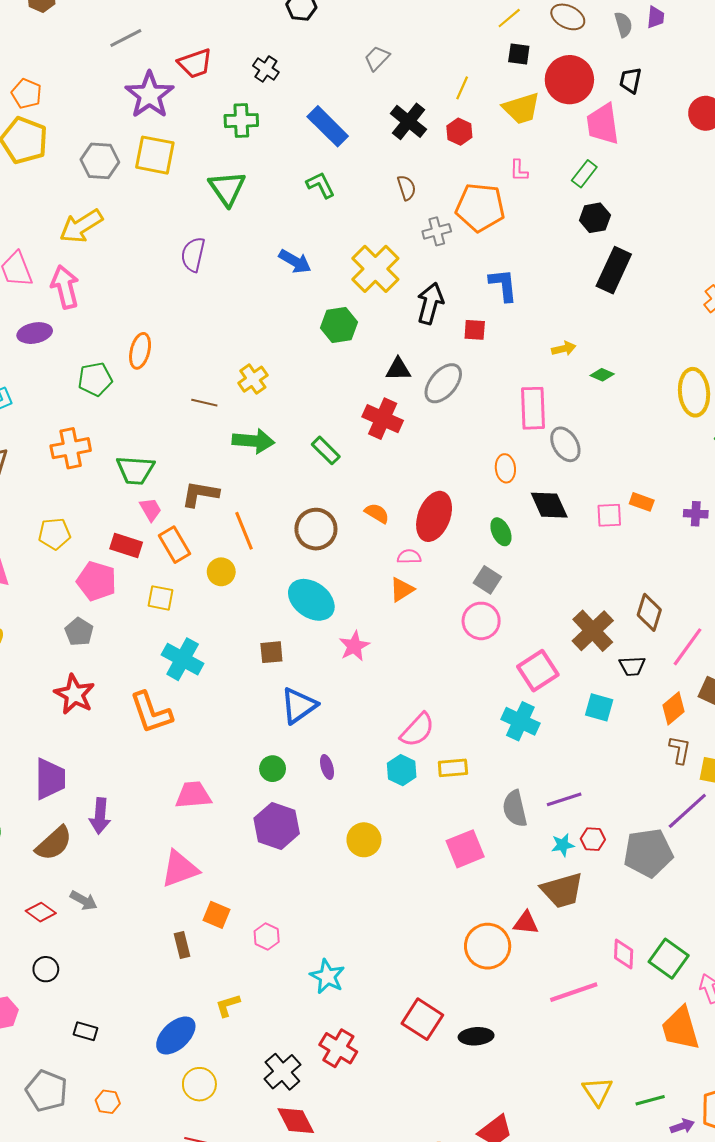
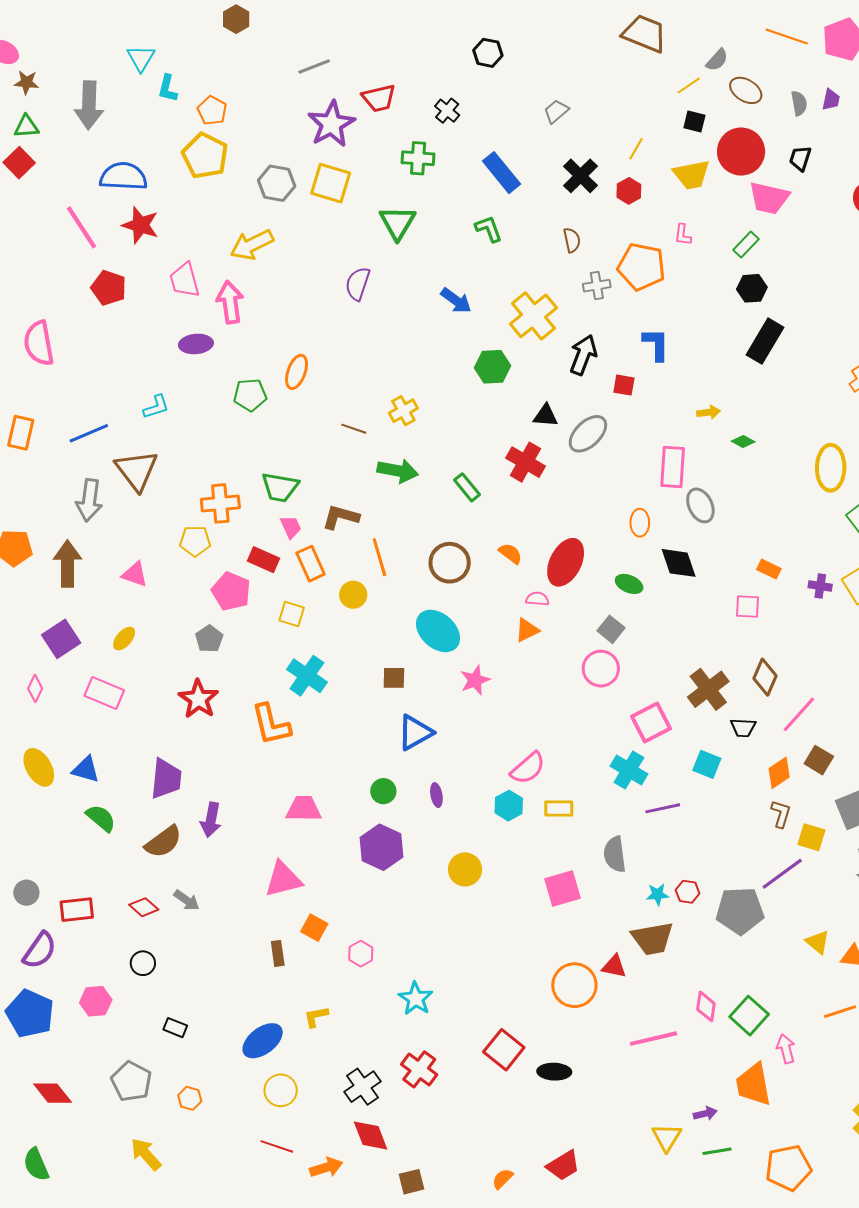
pink trapezoid: (603, 124) -> (769, 198), turned -75
orange cross: (71, 448) -> (220, 503), moved
pink square: (609, 515) -> (748, 606), moved
green ellipse: (501, 532) -> (629, 584), turned -48
purple line: (564, 799) -> (663, 808), moved
purple arrow: (682, 1126) -> (705, 1113), moved

